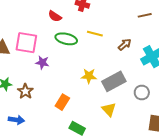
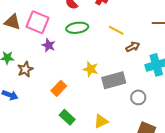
yellow line: (95, 34) -> (116, 30), moved
green ellipse: (66, 39) -> (77, 28), turned -35
yellow triangle: (109, 109) -> (101, 121), moved, turned 35

